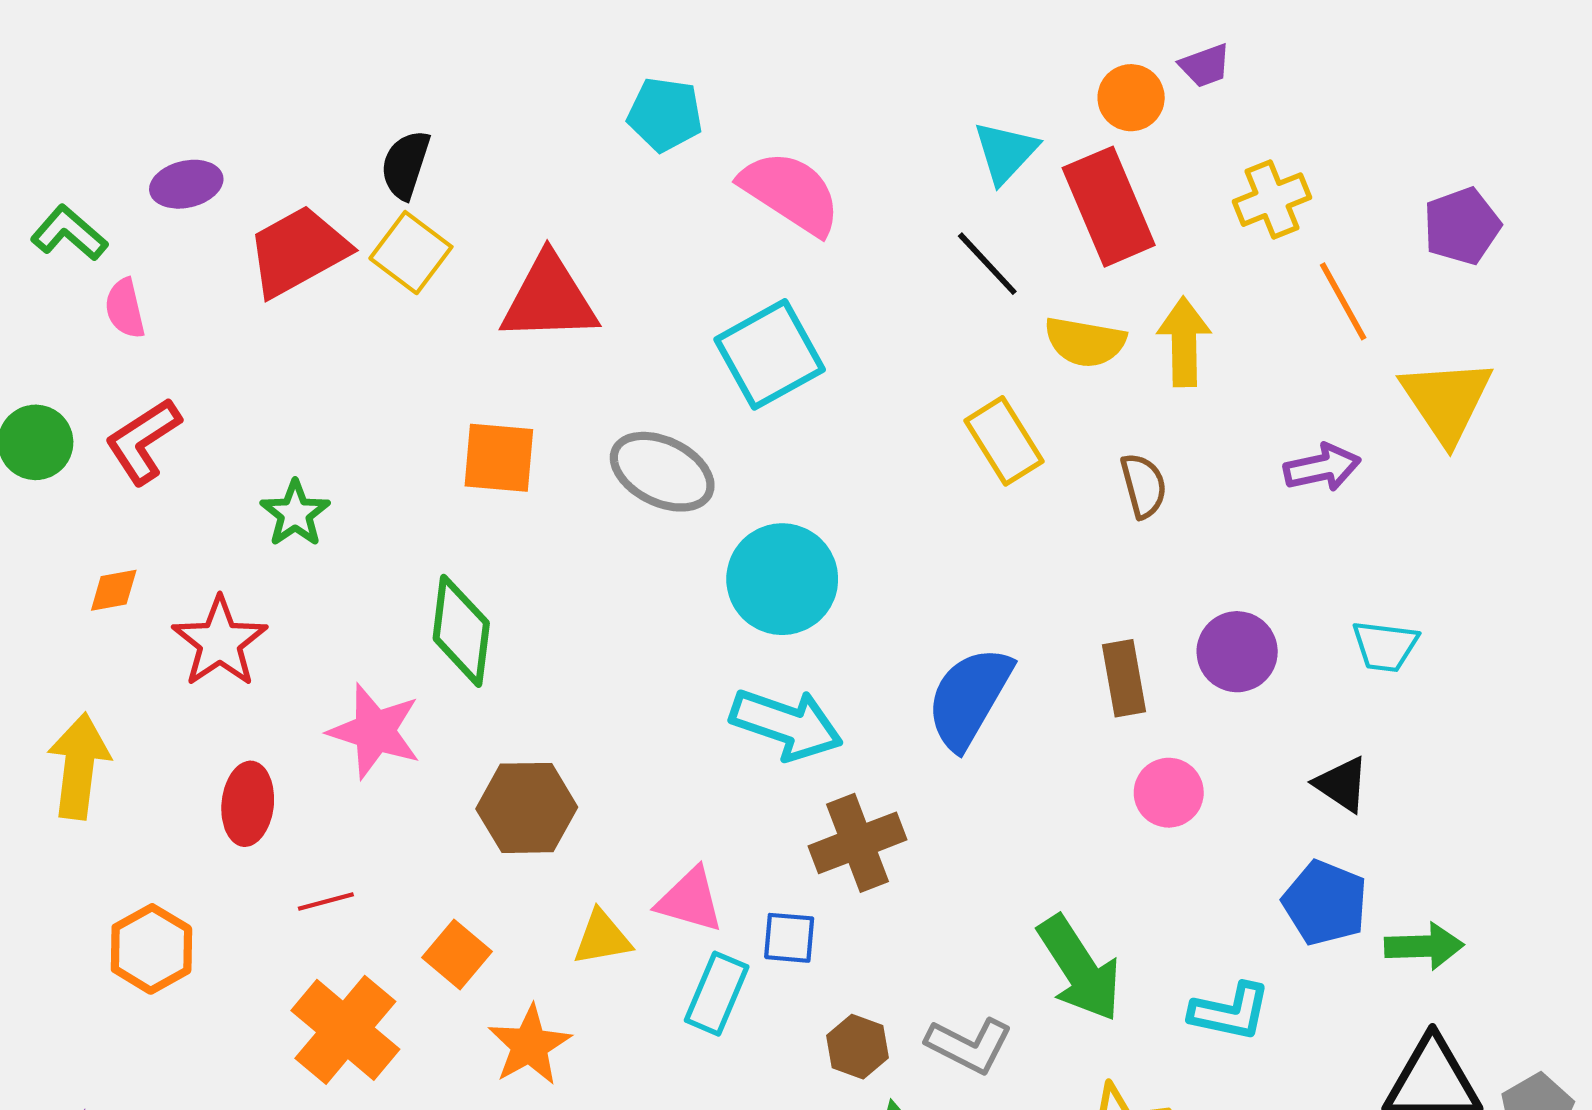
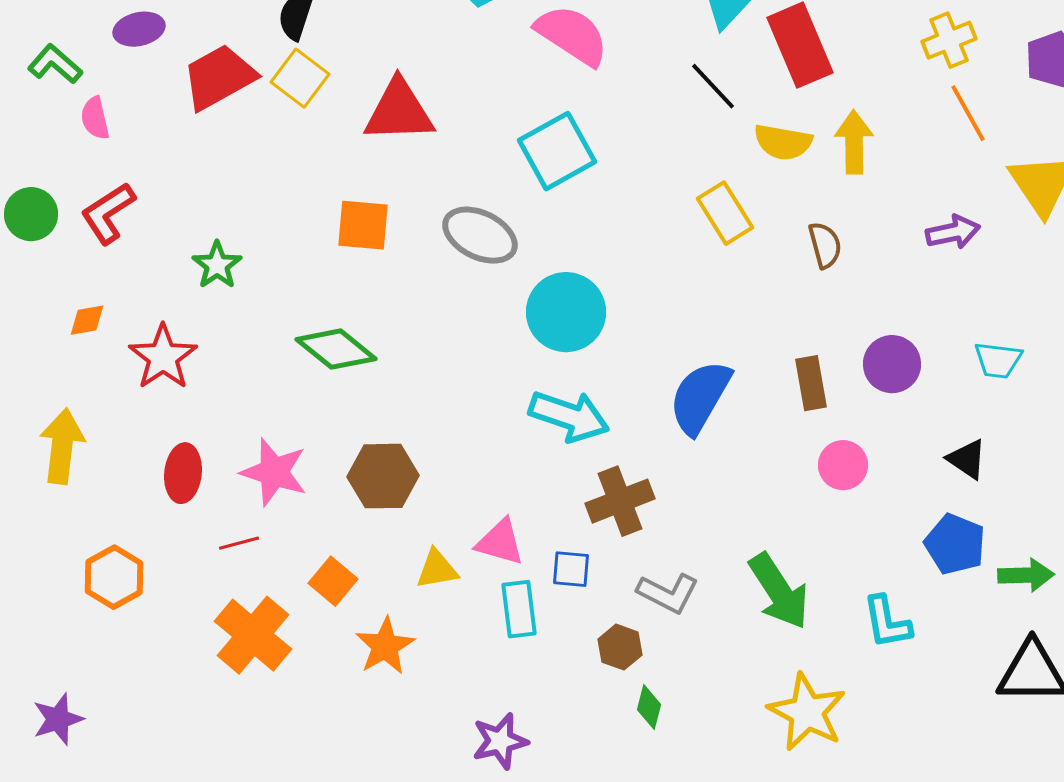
yellow cross: (1272, 200) -> (949, 40), moved
green diamond: (461, 631) -> (336, 349), turned -58
pink star: (375, 731) -> (274, 472), moved
cyan rectangle: (717, 994) -> (519, 609), turned -30
cyan L-shape: (1230, 1012) -> (887, 622), turned 68
gray L-shape: (969, 1045) -> (668, 593), moved

